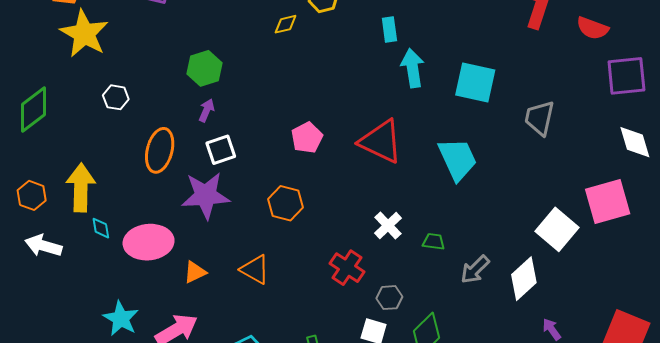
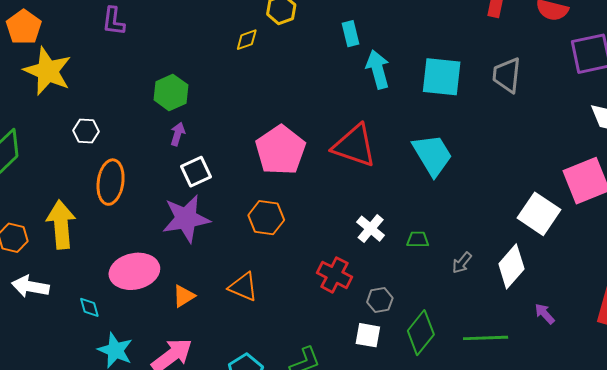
gray trapezoid: (539, 118) -> (507, 75), moved
pink pentagon: (307, 138) -> (280, 150), size x1.6
orange ellipse: (160, 150) -> (111, 182), moved
cyan diamond: (101, 228) -> (89, 307), moved
gray arrow: (475, 270) -> (462, 263), size x0.7

